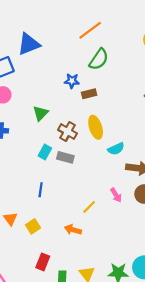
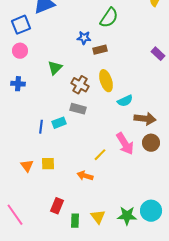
cyan rectangle: (45, 152) -> (59, 123), moved, turned 40
blue line: (41, 190) -> (41, 127), moved
pink arrow: (116, 195) -> (125, 144), size x1.6
yellow square: (33, 226) -> (48, 164), moved, turned 32

